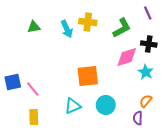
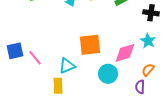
pink diamond: (127, 57) -> (125, 53), moved
cyan triangle: (73, 106) -> (67, 66), moved
yellow rectangle: (34, 117) -> (58, 86), moved

